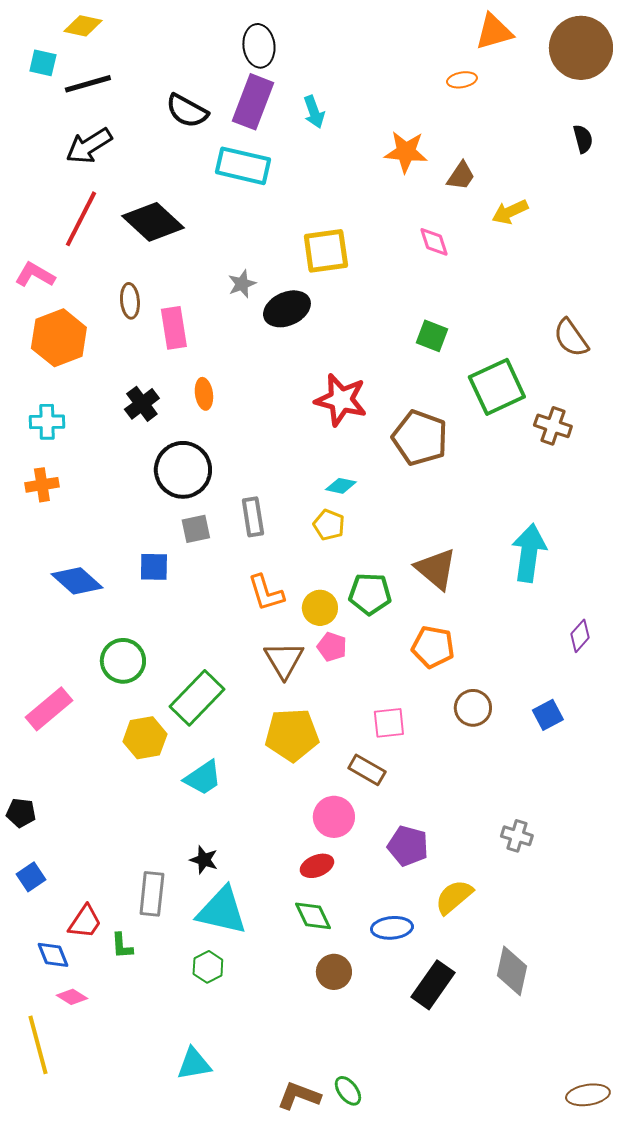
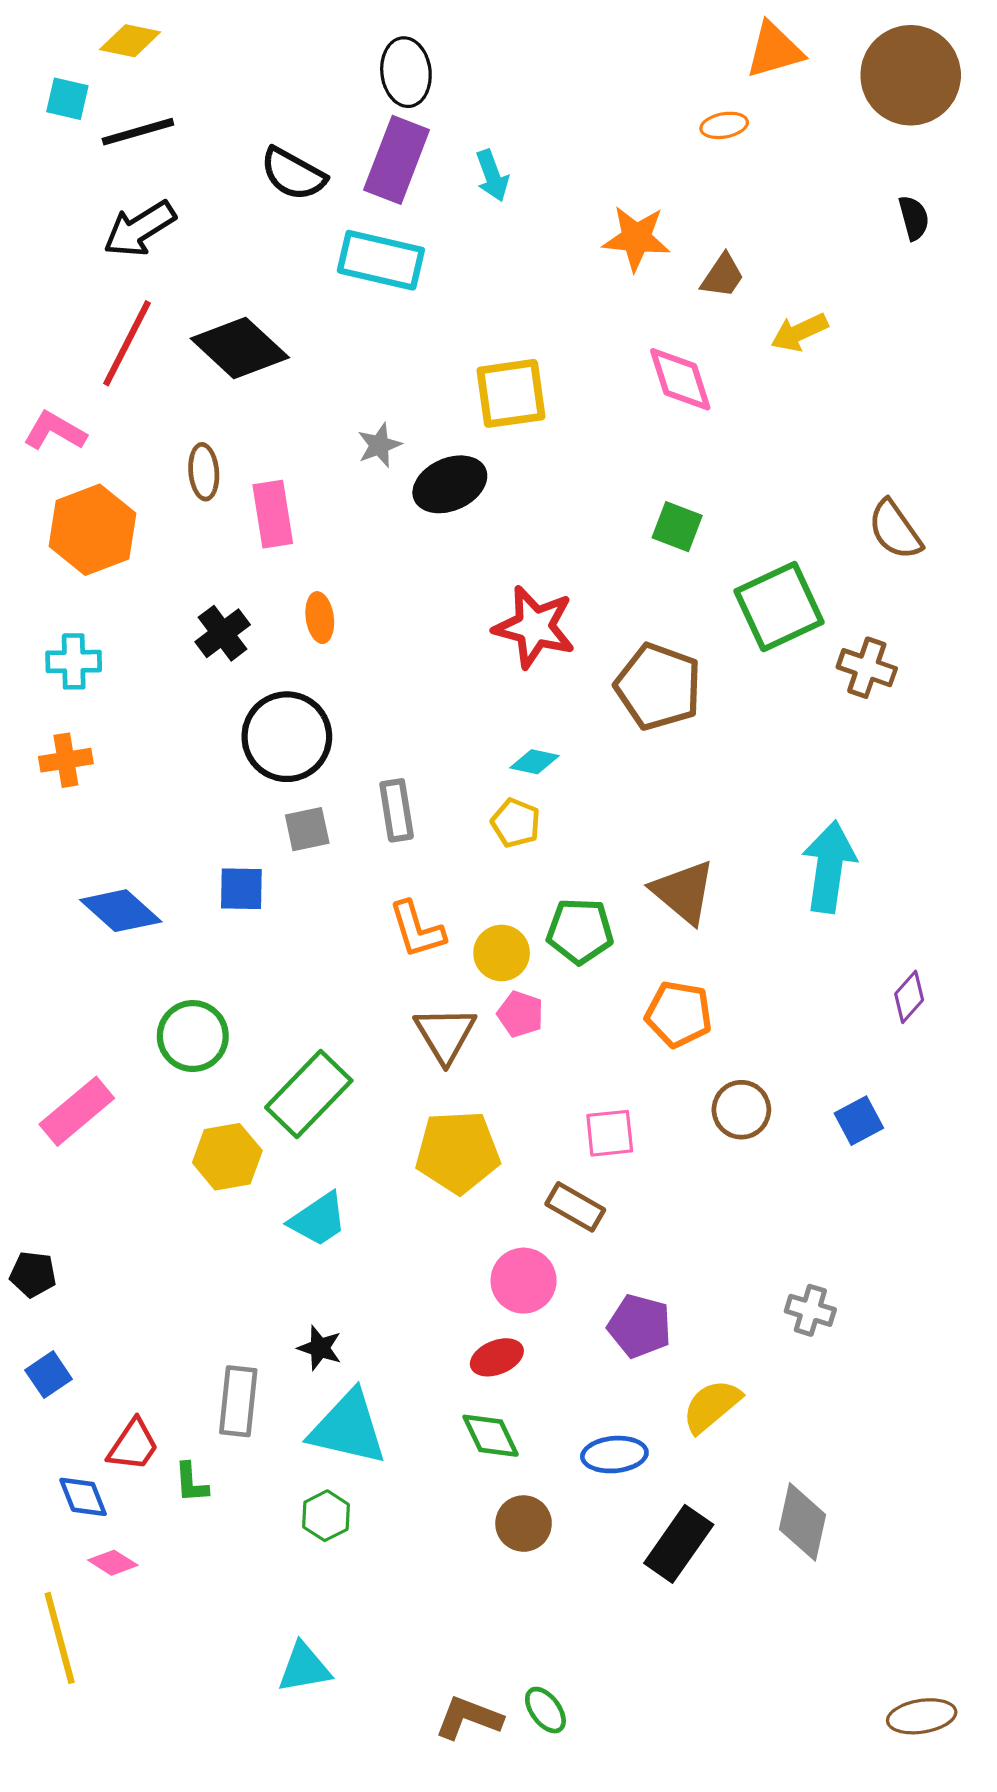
pink diamond: (434, 242) -> (680, 379), size x1.4

